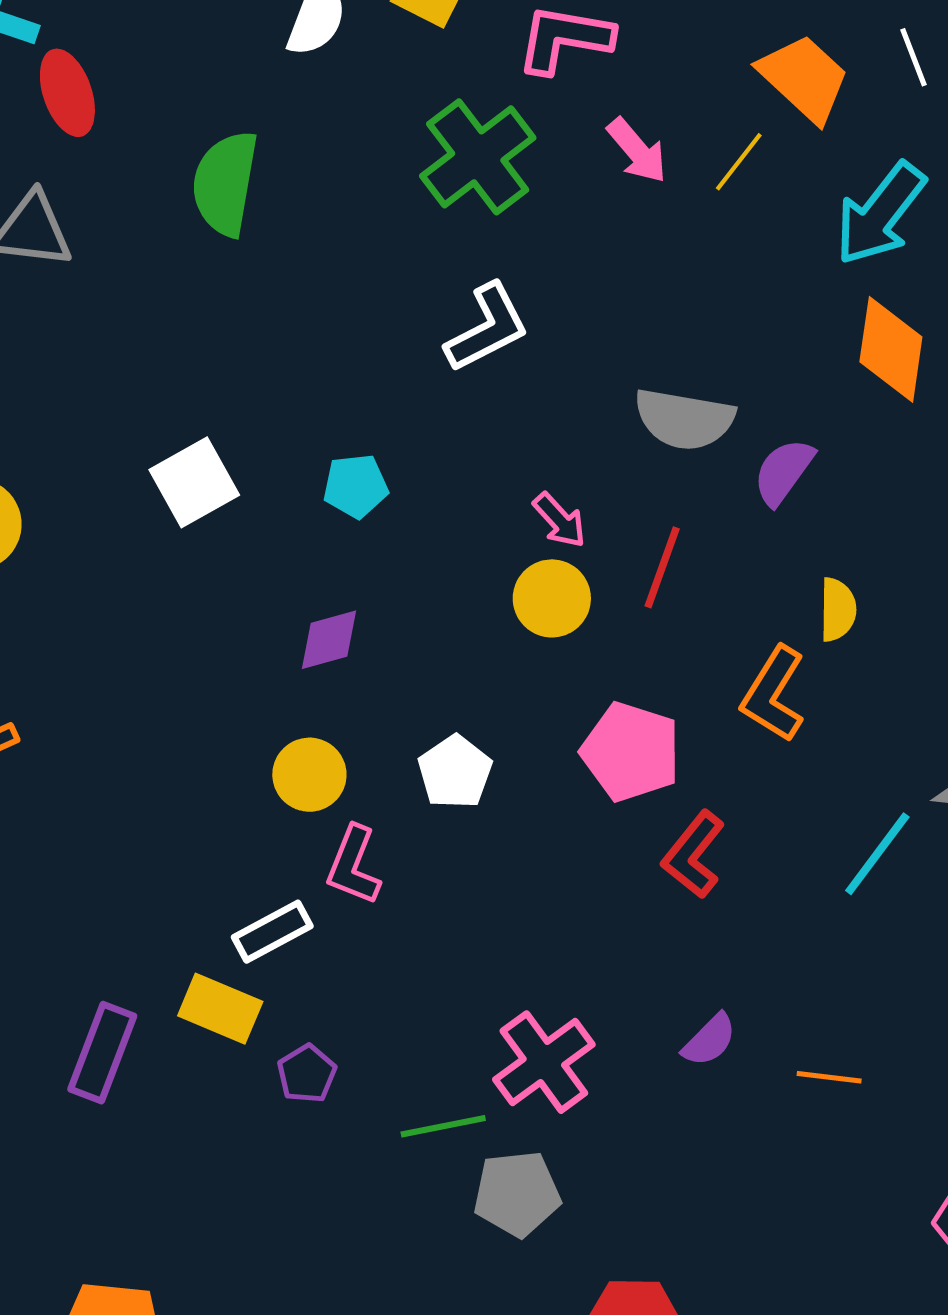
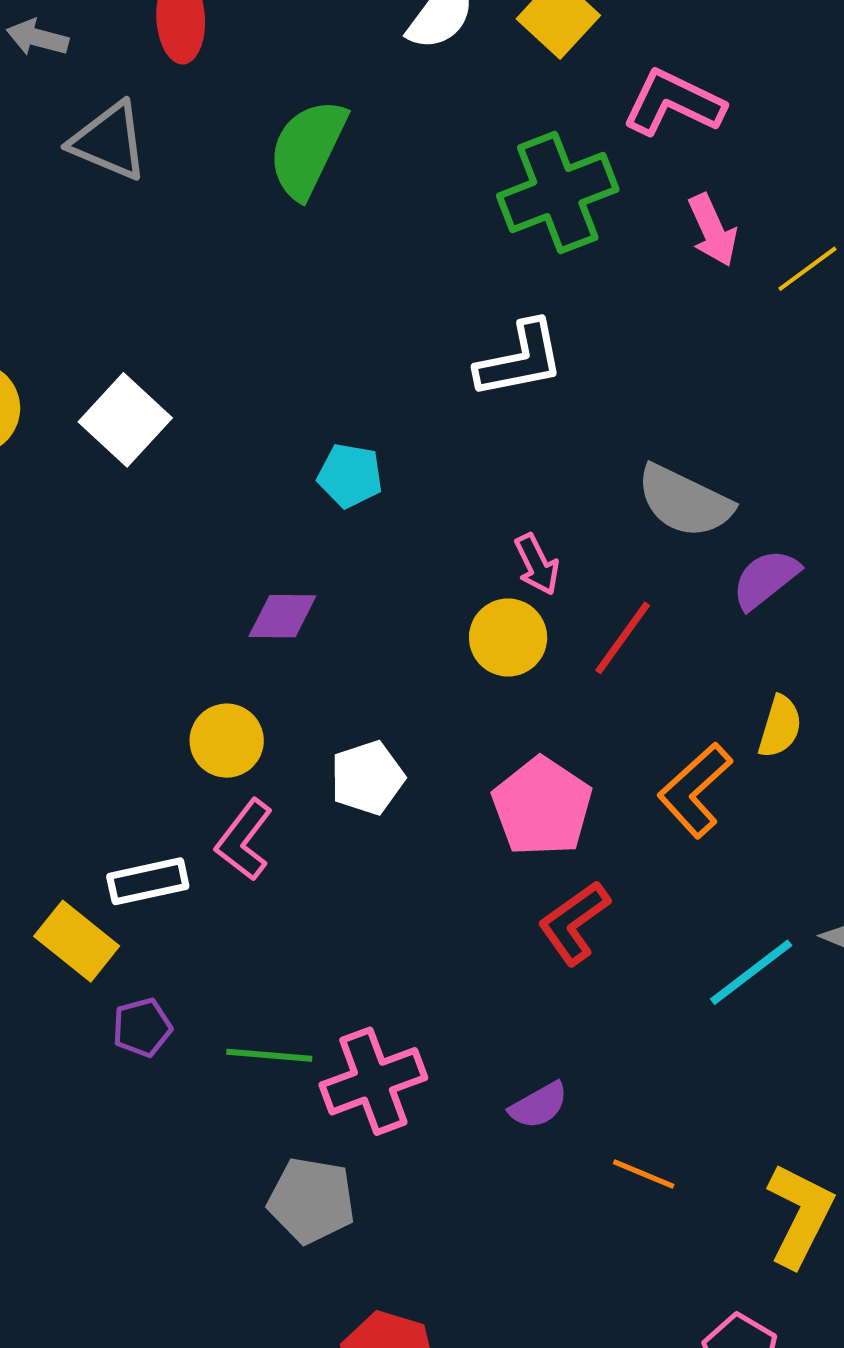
white square: (194, 482) -> (125, 420), moved, turned -34
green line: (443, 1126) -> (269, 1055), moved

